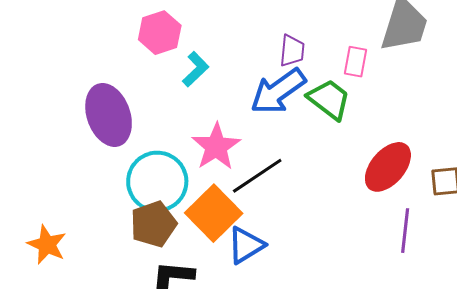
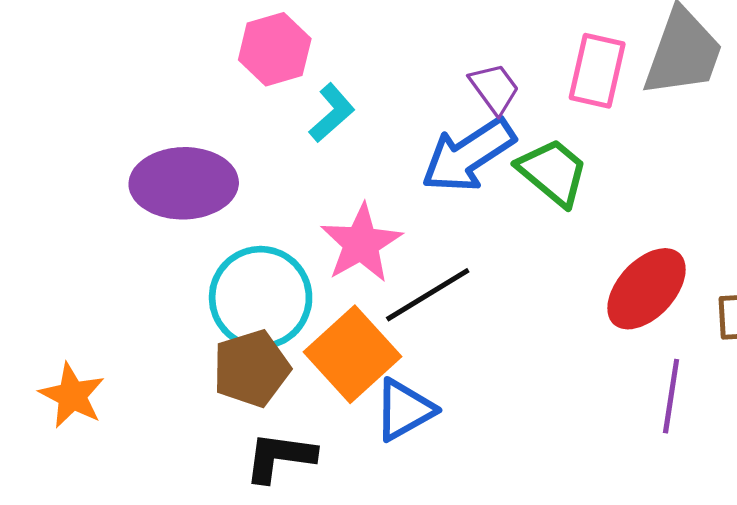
purple trapezoid: (292, 51) -> (494, 88), turned -44
pink rectangle: (356, 62) -> (597, 71), moved, size x1.4
purple ellipse: (109, 115) -> (184, 183), turned -74

